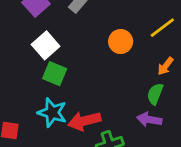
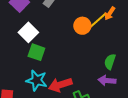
yellow line: (162, 28) -> (98, 20), moved
orange arrow: (166, 66) -> (110, 13), moved

